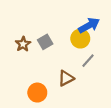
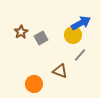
brown star: (23, 44) -> (21, 32), moved
brown triangle: (66, 78) -> (60, 71), turned 49

